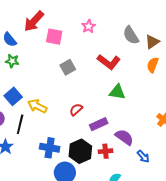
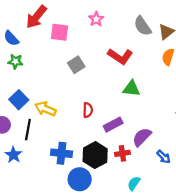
red semicircle: (76, 110) -> (88, 110), turned 136
purple semicircle: (124, 137) -> (142, 137), turned -78

